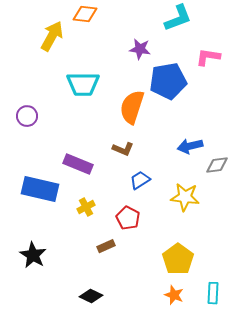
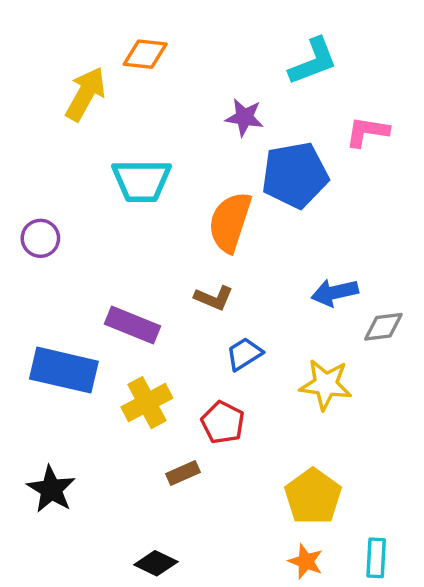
yellow cross: (86, 207) -> (147, 403), size x1.5

